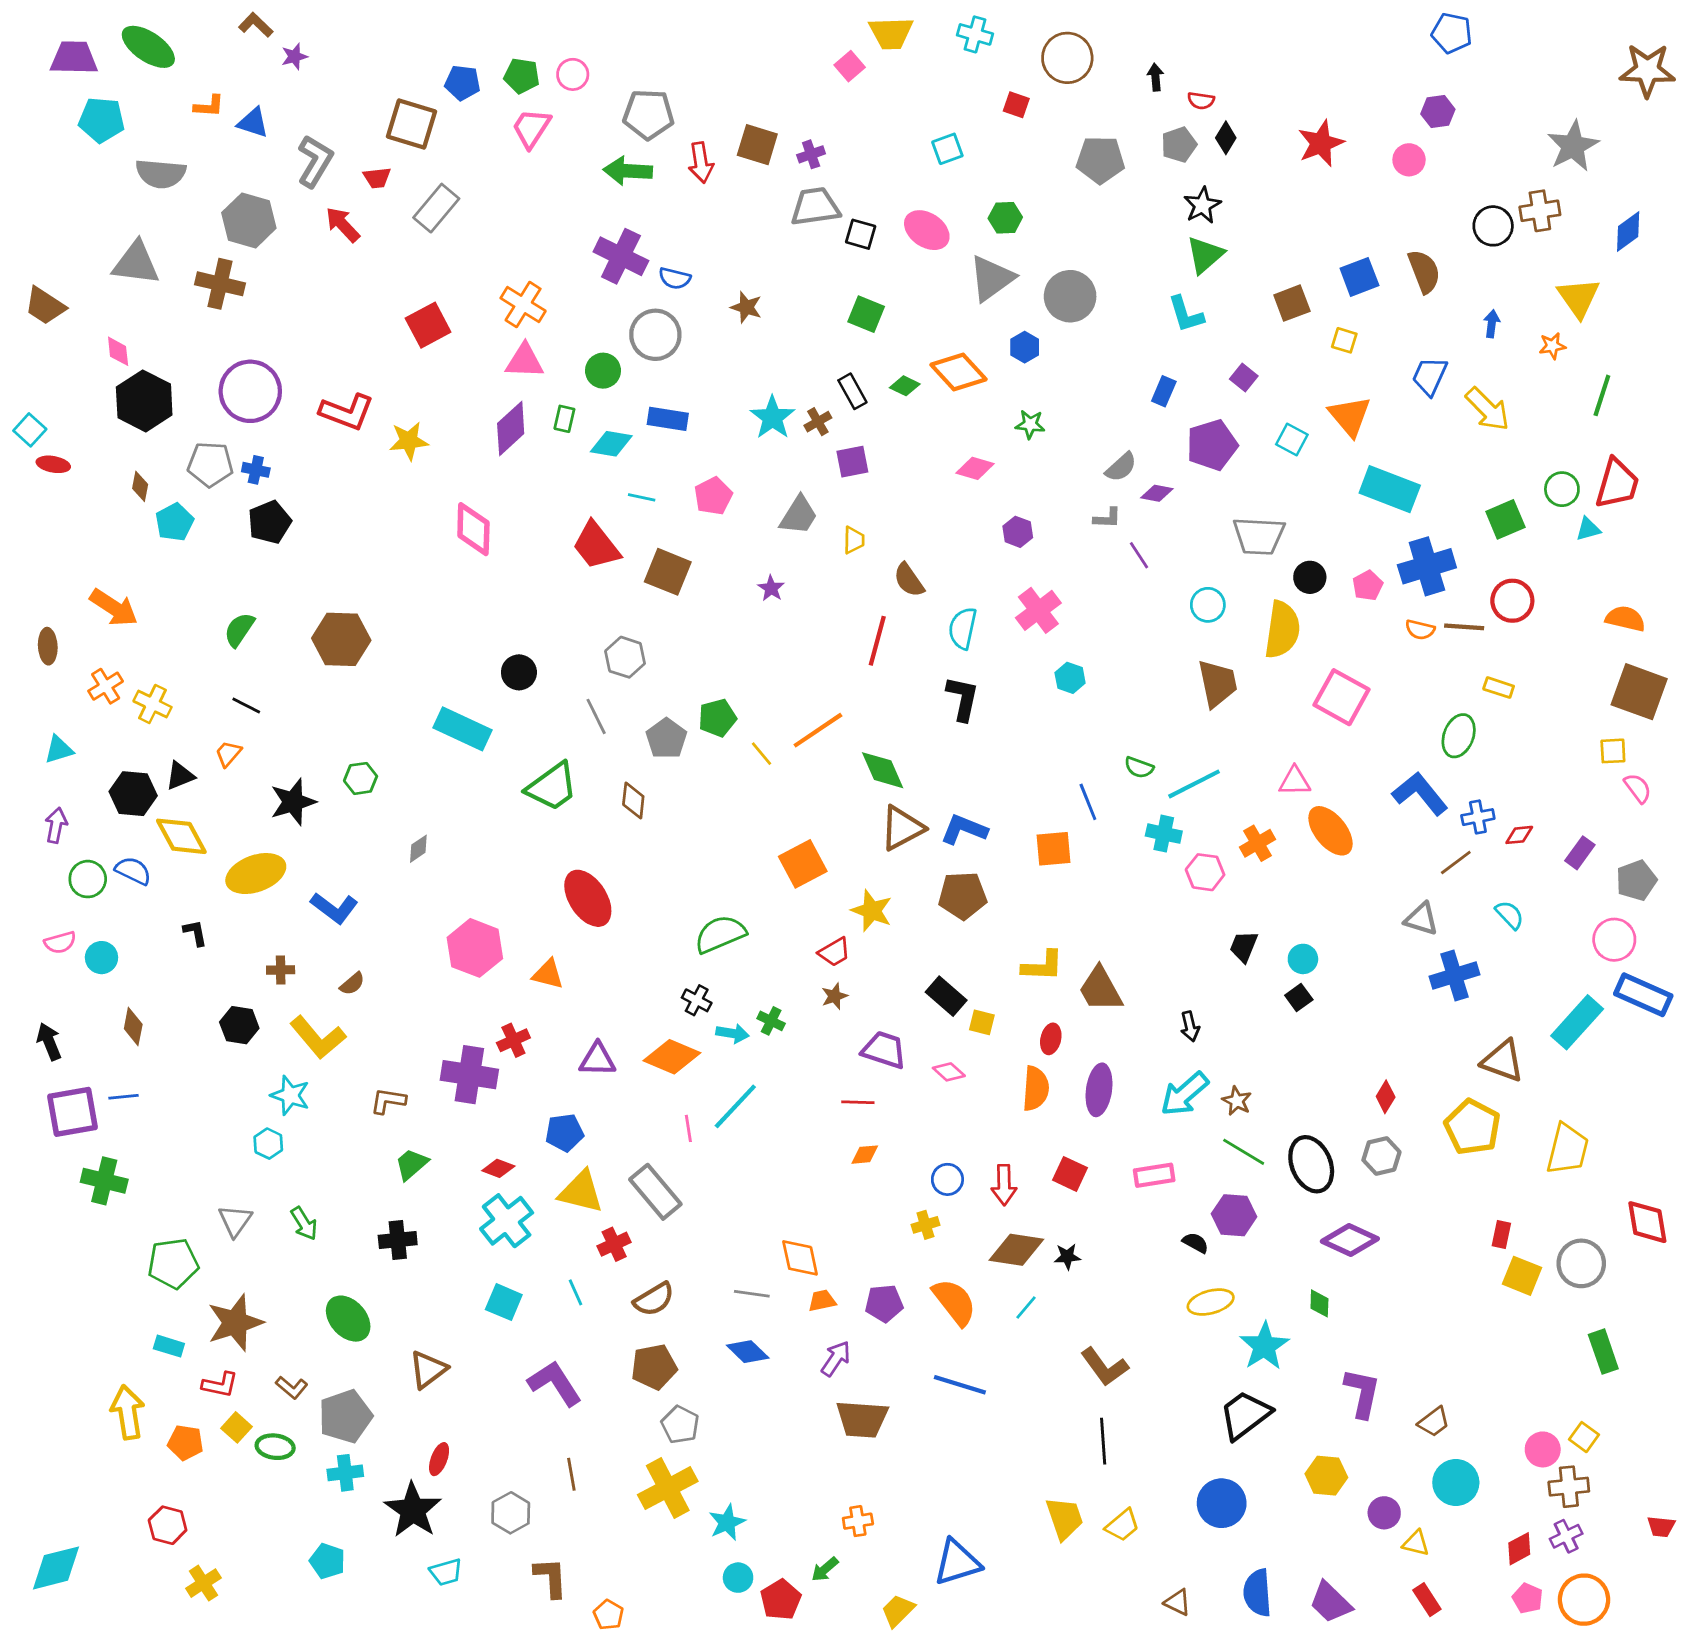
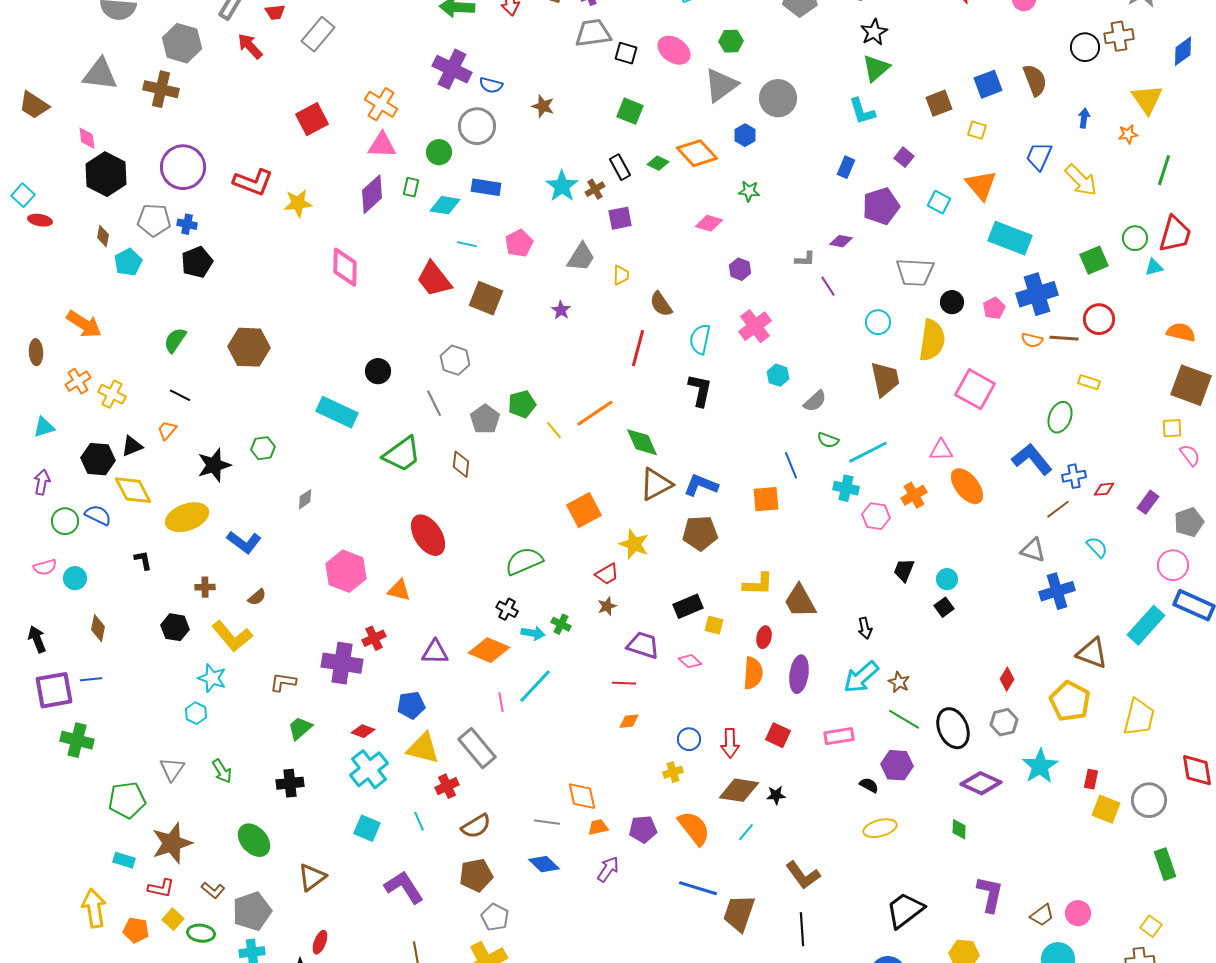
gray semicircle: (1121, 467) -> (815, 401), moved
black rectangle: (946, 996) -> (688, 606), turned -64
cyan star: (1264, 1346) -> (1040, 766), moved
brown trapezoid: (862, 1419) -> (739, 913), moved, turned 105
pink circle: (1543, 1449) -> (1078, 913), moved

